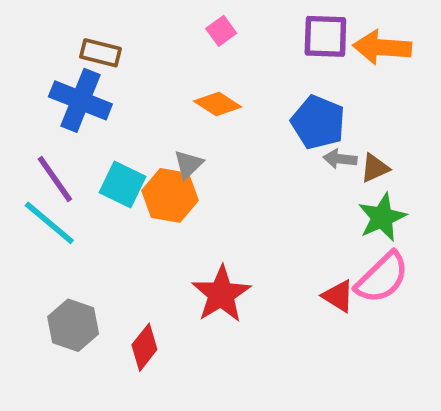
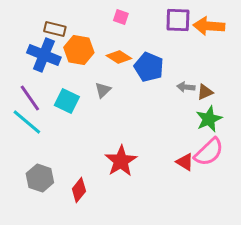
pink square: (221, 31) -> (121, 17), turned -35
blue pentagon: (318, 122) -> (149, 67), moved
orange hexagon: (170, 195) -> (79, 50), moved

